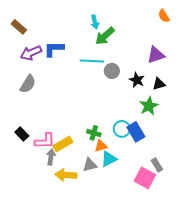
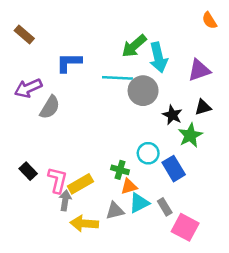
cyan arrow: (95, 22) -> (158, 57), moved, size x1.6
purple arrow: (31, 53) -> (28, 88), moved
gray circle: (112, 71) -> (143, 91), size x1.5
black star: (137, 80) -> (172, 115), moved
gray semicircle: (28, 84) -> (50, 107), moved
cyan circle: (122, 129) -> (148, 153), moved
pink L-shape: (45, 141) -> (57, 180), turned -75
gray rectangle: (157, 165) -> (165, 207), moved

